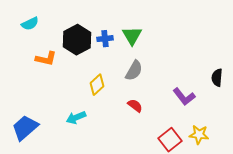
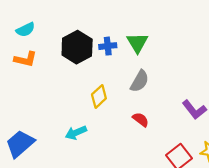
orange L-shape: (46, 59) -> (25, 59), moved

